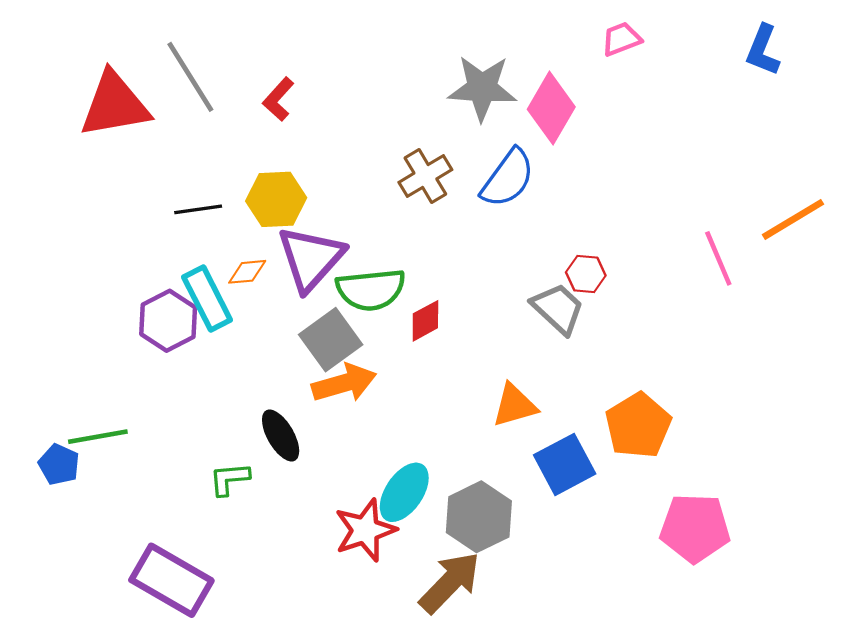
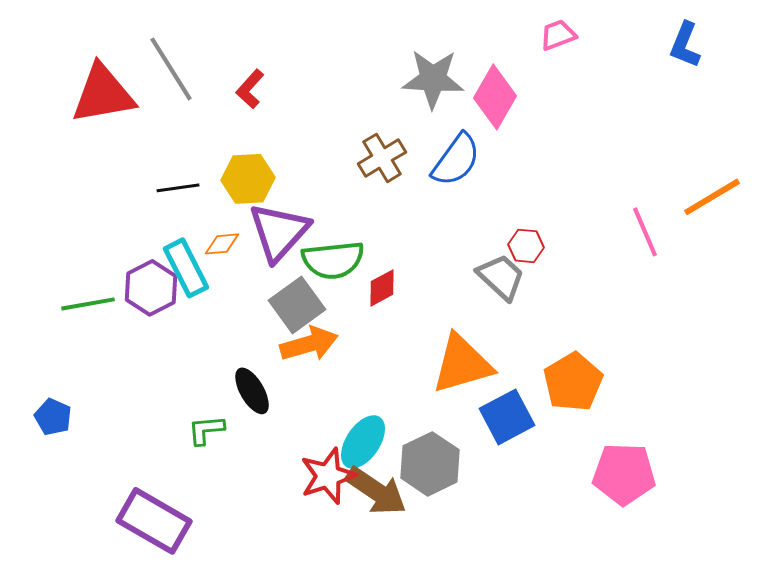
orange triangle: (514, 405) -> (462, 364), size x1.5
green line: (98, 437) -> (88, 304), moved
brown arrow: (450, 583) -> (376, 491), moved, turned 80

